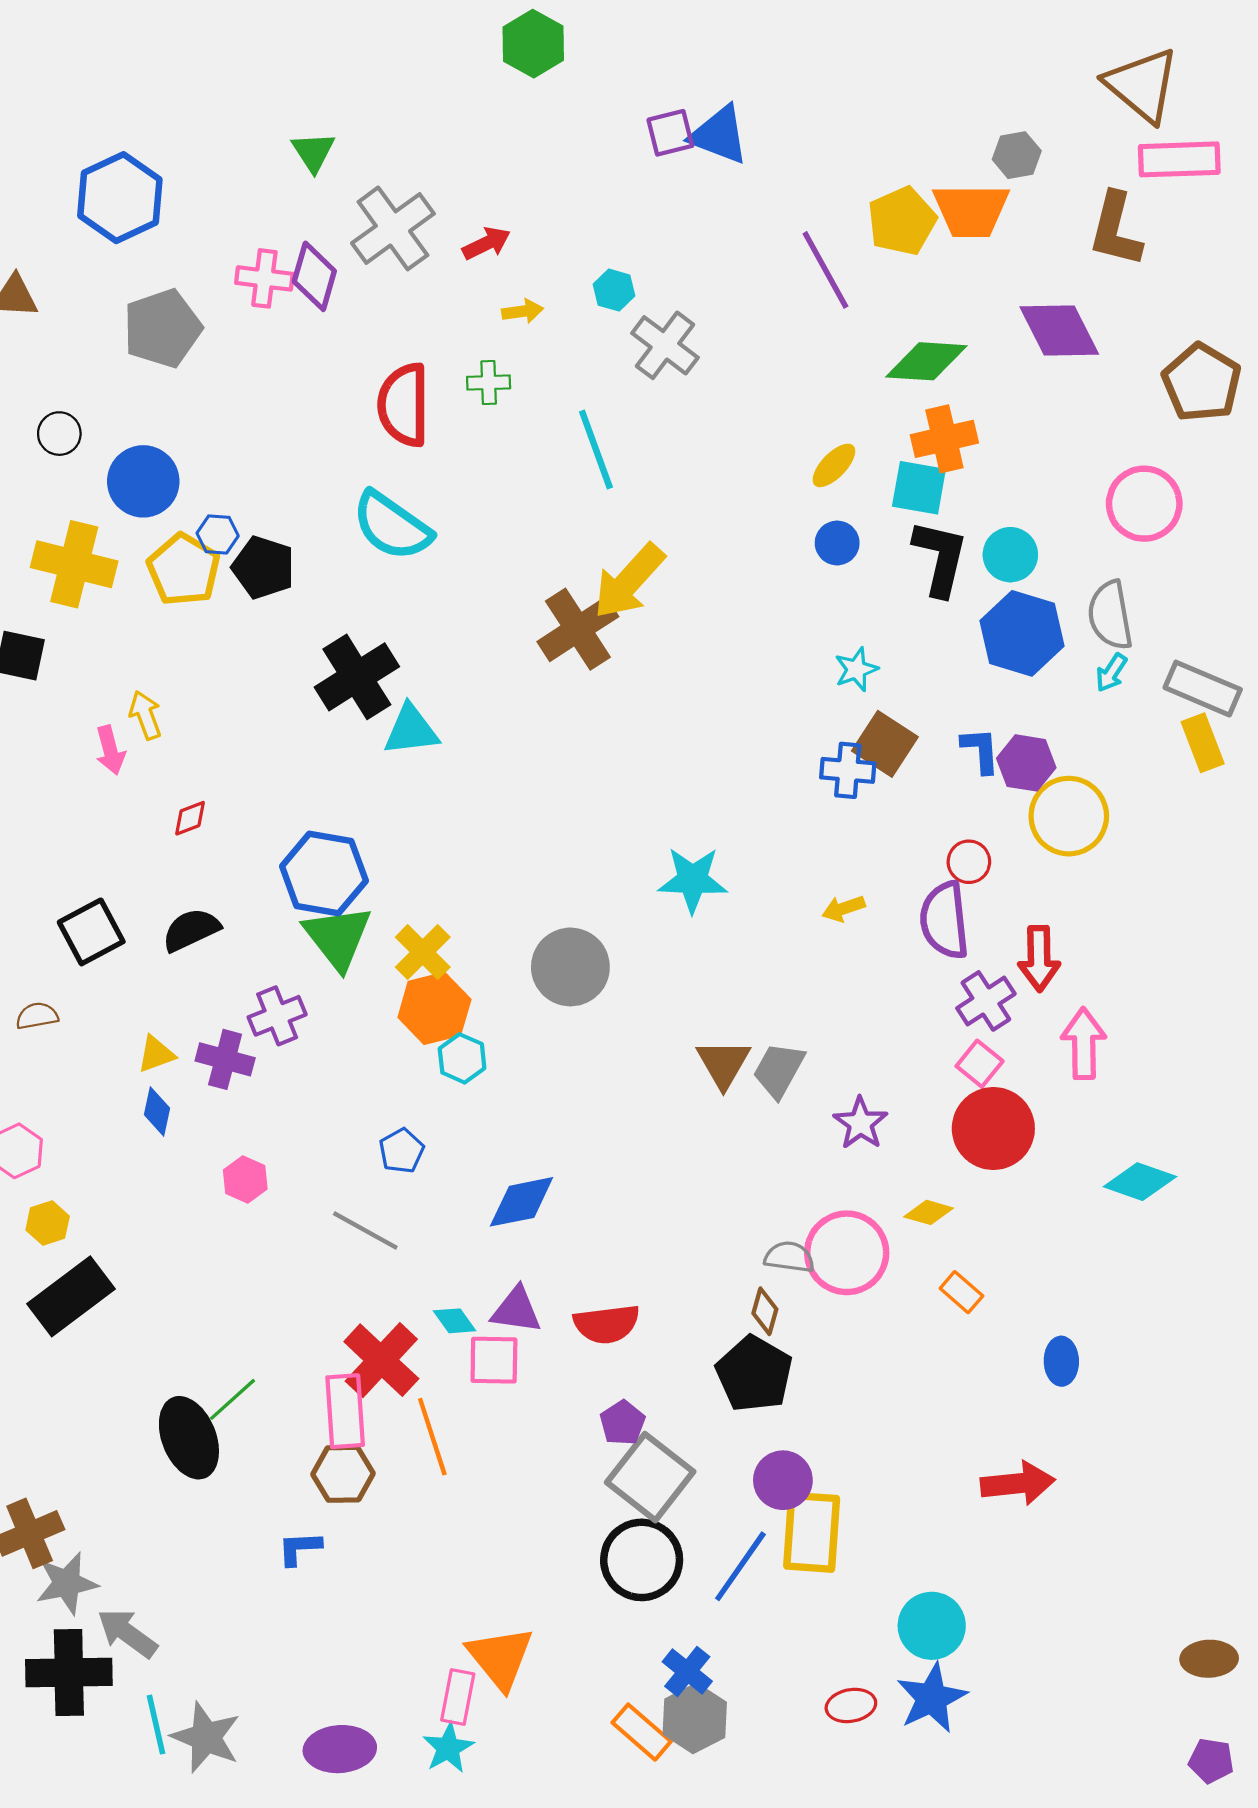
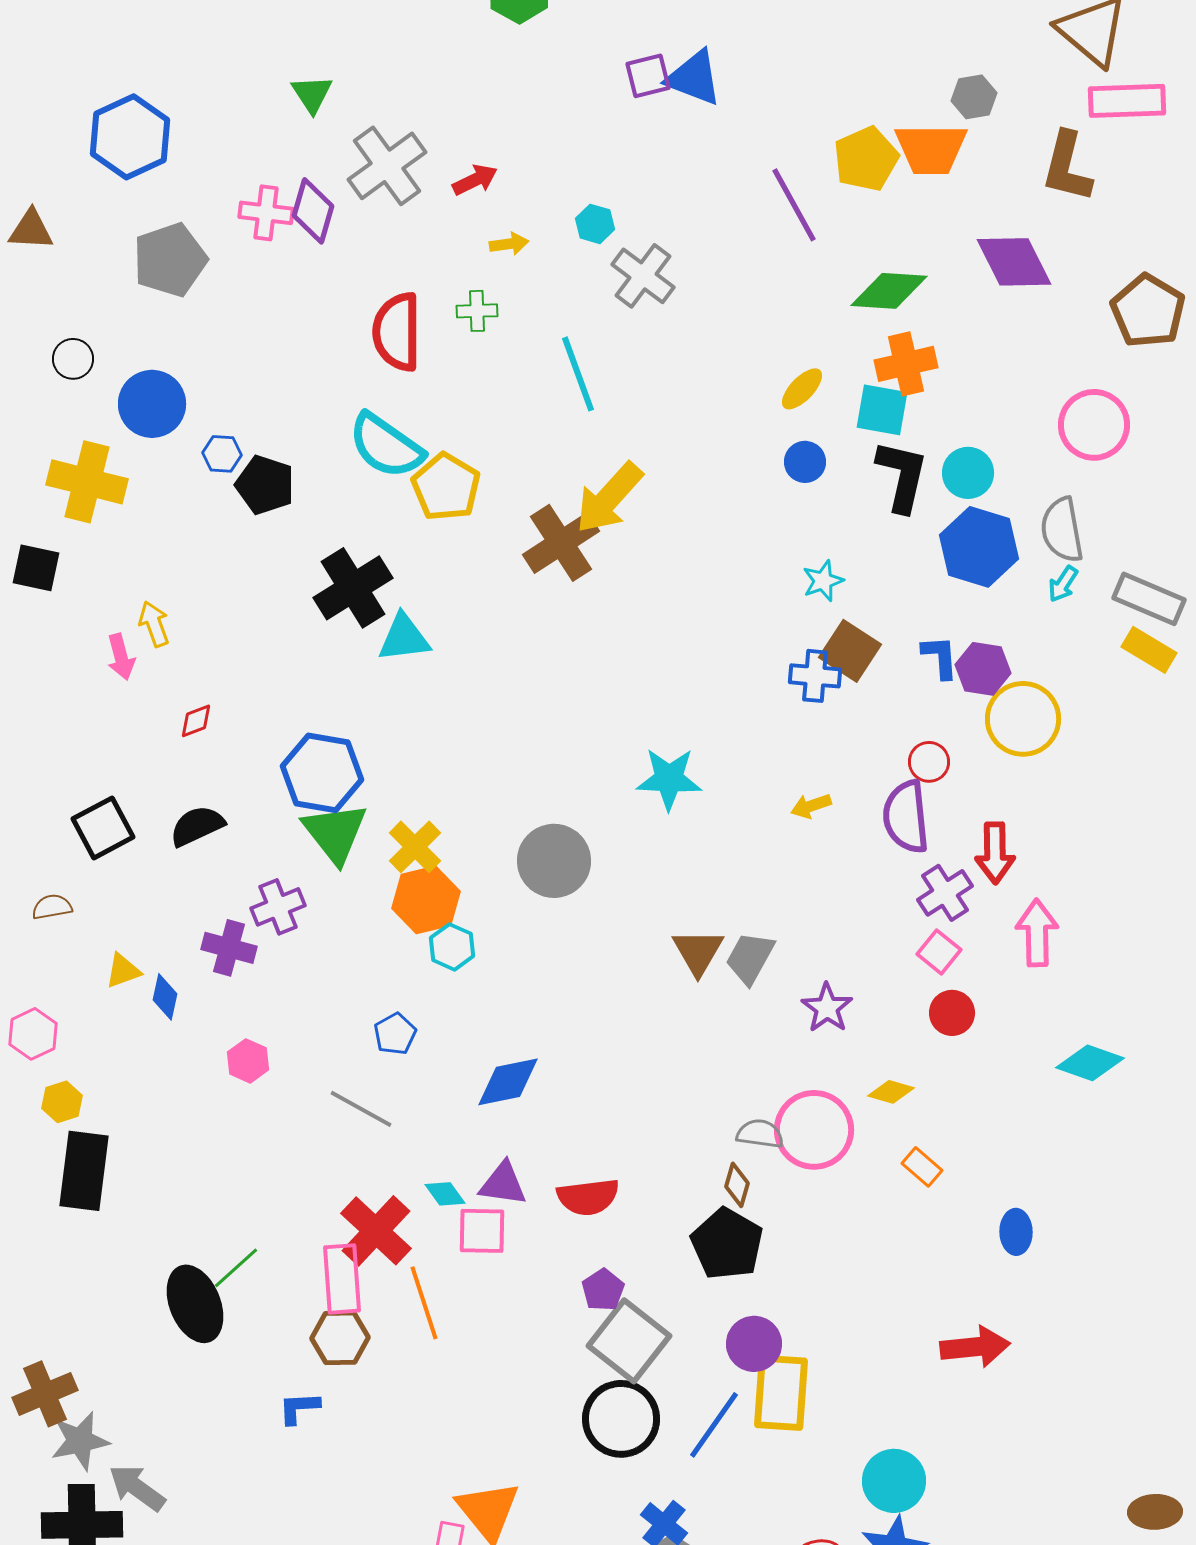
yellow pentagon: (184, 570) -> (446, 487), moved
yellow rectangle: (1203, 743) -> (1149, 650), turned -38
yellow triangle: (156, 1054) -> (123, 971), moved
red circle: (993, 1128) -> (952, 1013), size x0.6
black rectangle: (71, 1296) -> (84, 1171), turned -46

